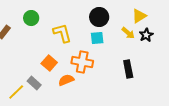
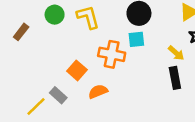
yellow L-shape: (62, 33) -> (88, 17), moved
yellow arrow: (128, 33) -> (176, 53), moved
orange cross: (82, 62) -> (112, 54), moved

